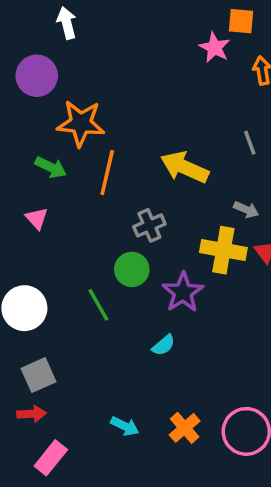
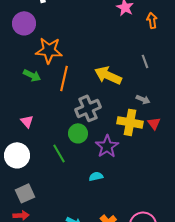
pink triangle: (37, 218) -> (27, 121), moved
gray cross: (149, 225) -> (88, 108), size x1.4
cyan semicircle: (163, 345) -> (96, 176), turned -152

